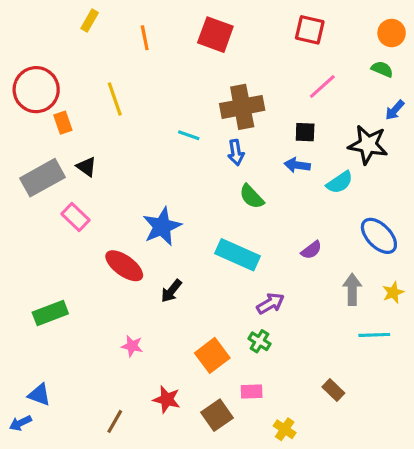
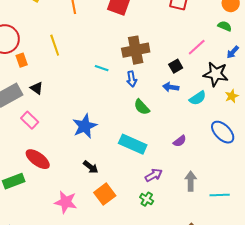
pink line: (322, 86) -> (197, 47), moved
black square: (305, 132) -> (176, 66), turned -32
red ellipse: (124, 266) -> (38, 159), moved
gray arrow: (352, 289) -> (191, 181), moved
black arrow: (171, 291) -> (91, 167), turned -91
yellow star: (393, 292) -> (232, 96), moved
pink star: (132, 346) -> (66, 202), size x1.6
orange square: (212, 355) -> (105, 194), moved

